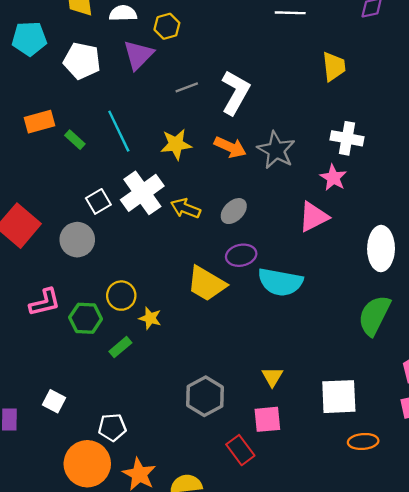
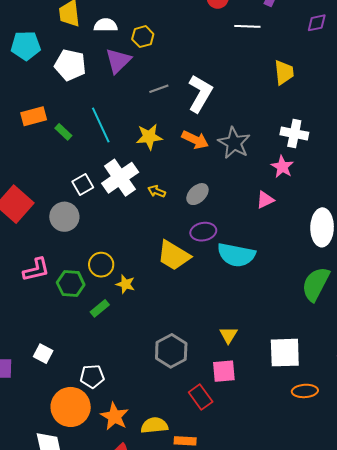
yellow arrow: (186, 208) -> (157, 191), size x0.7
pink triangle: (314, 217) -> (265, 200), size x0.7

